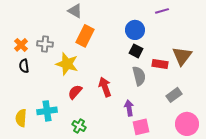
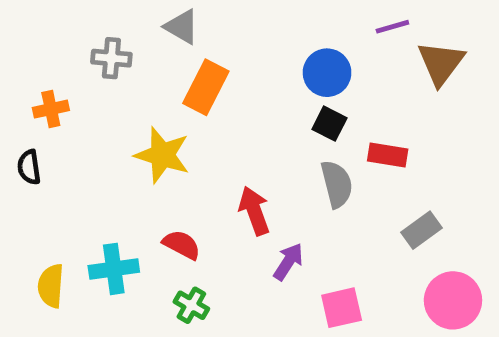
gray cross: (45, 44) -> (111, 58), moved
orange cross: (21, 45) -> (51, 109), turned 32
brown triangle: (182, 56) -> (441, 63), moved
black semicircle: (24, 66) -> (29, 167), moved
red semicircle: (75, 92) -> (182, 245), moved, turned 77
purple arrow: (129, 108) -> (288, 262), moved, turned 42

